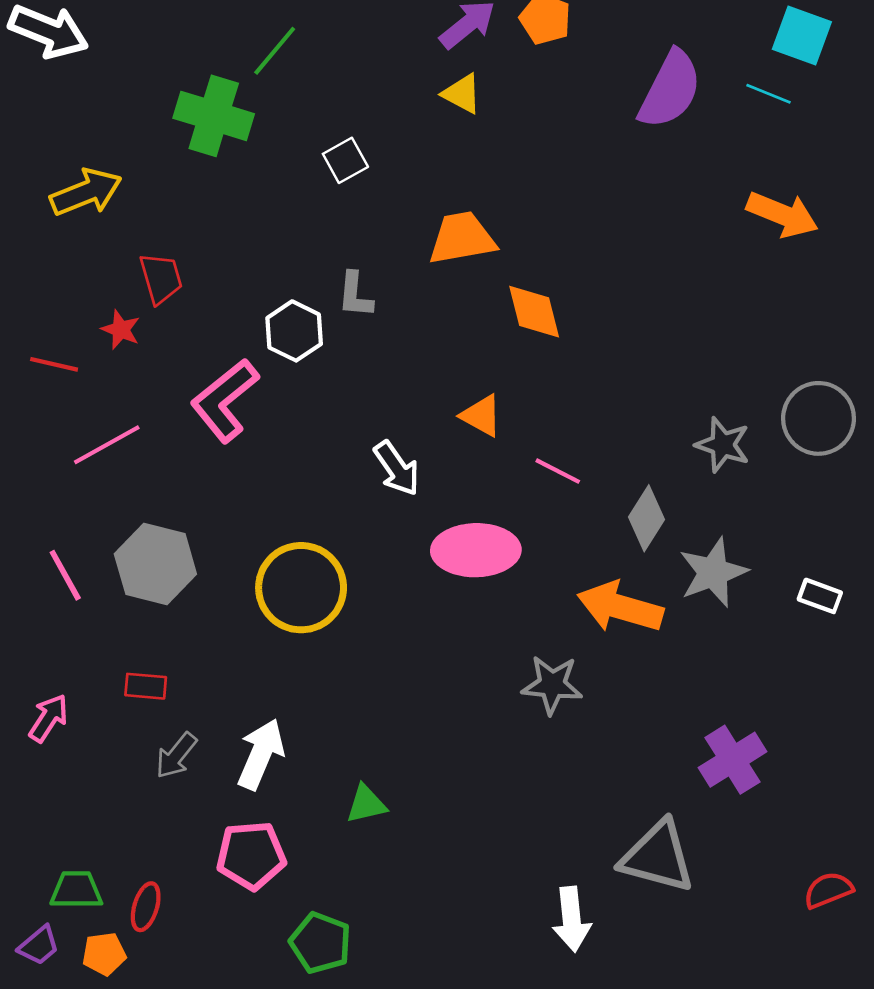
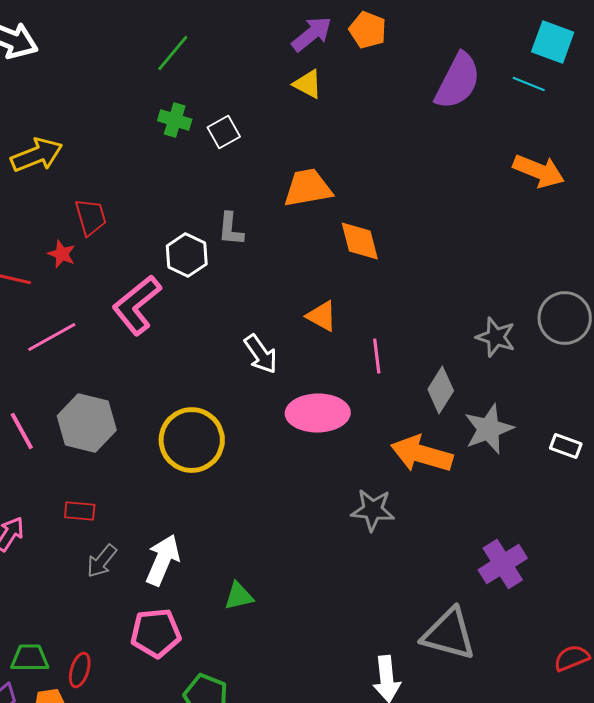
green cross: (214, 116) -> (175, 120), moved, size x0.6
pink line: (558, 471) -> (377, 356), turned 56

